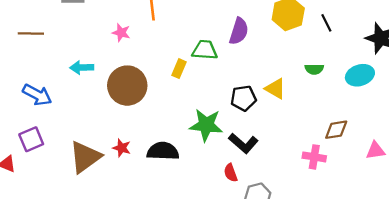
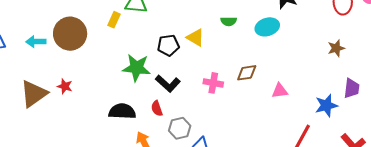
cyan arrow: (82, 68) -> (36, 42), moved
black semicircle: (163, 151) -> (122, 111), moved
pink cross: (314, 157) -> (213, 83), moved

